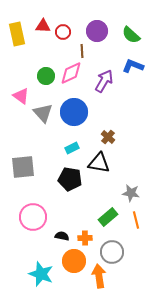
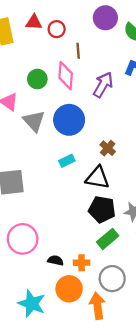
purple circle: (97, 31) -> (105, 18), moved
pink diamond: (71, 73) -> (66, 76), turned -60
black pentagon: (70, 179) -> (102, 209), moved

